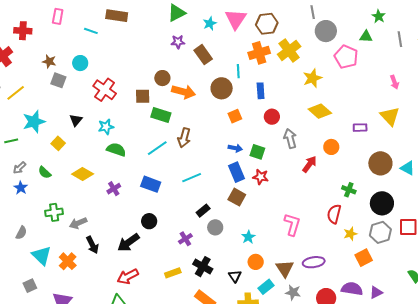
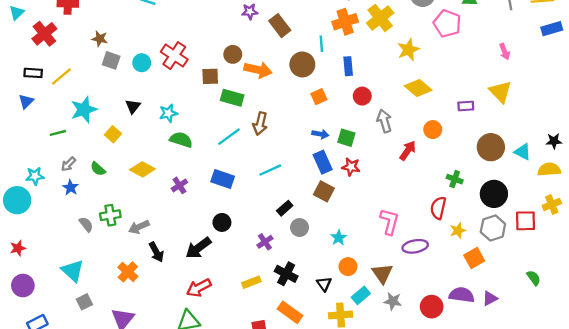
cyan circle: (80, 63) -> (142, 63), moved
red cross: (105, 90) -> (174, 56), moved
gray semicircle: (21, 233) -> (86, 224), moved, turned -64
cyan triangle: (42, 256) -> (73, 271), moved
purple ellipse: (314, 262) -> (415, 246), moved

